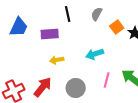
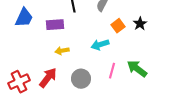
orange square: (117, 27) -> (118, 26), moved

